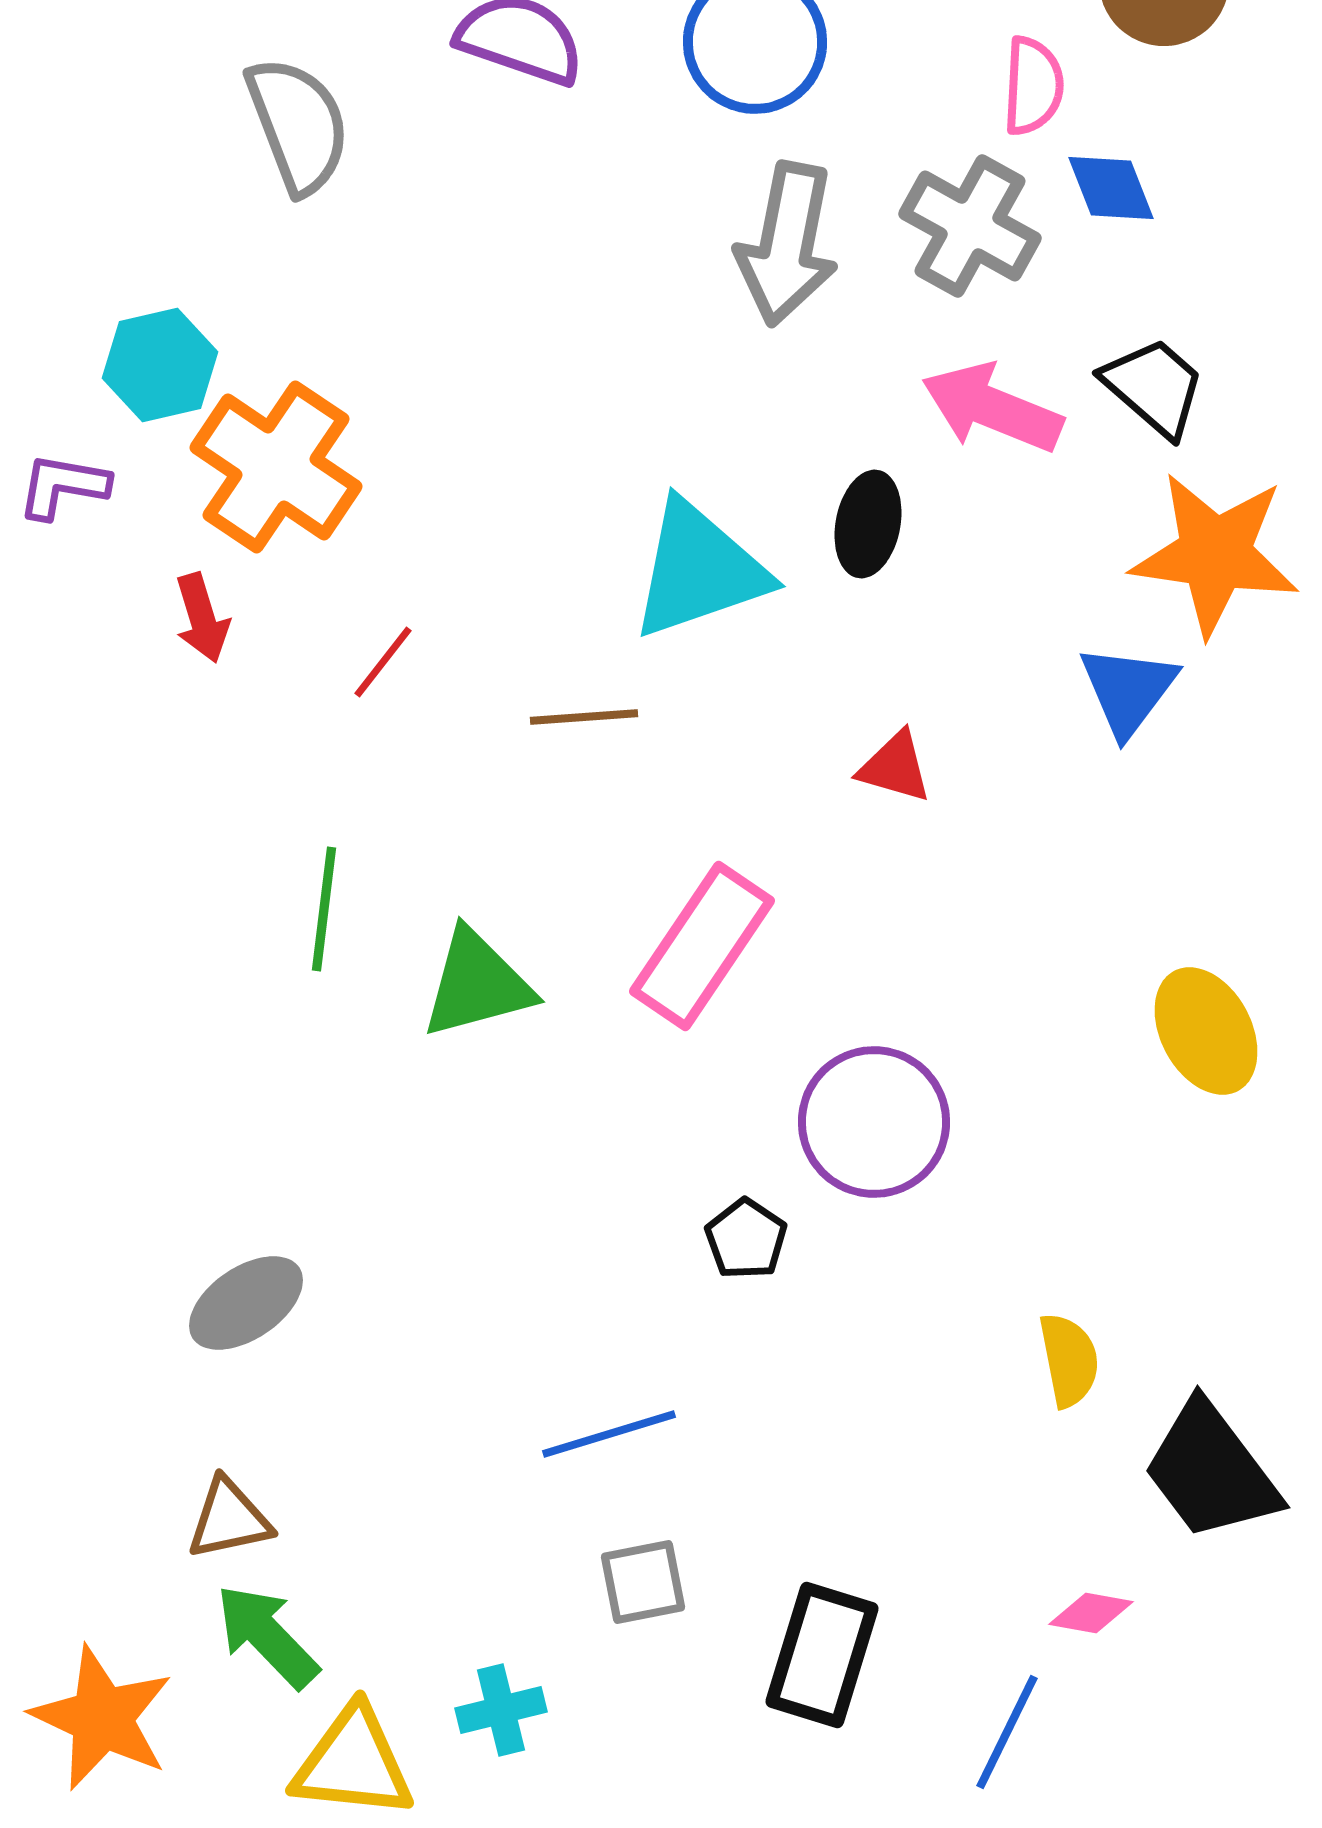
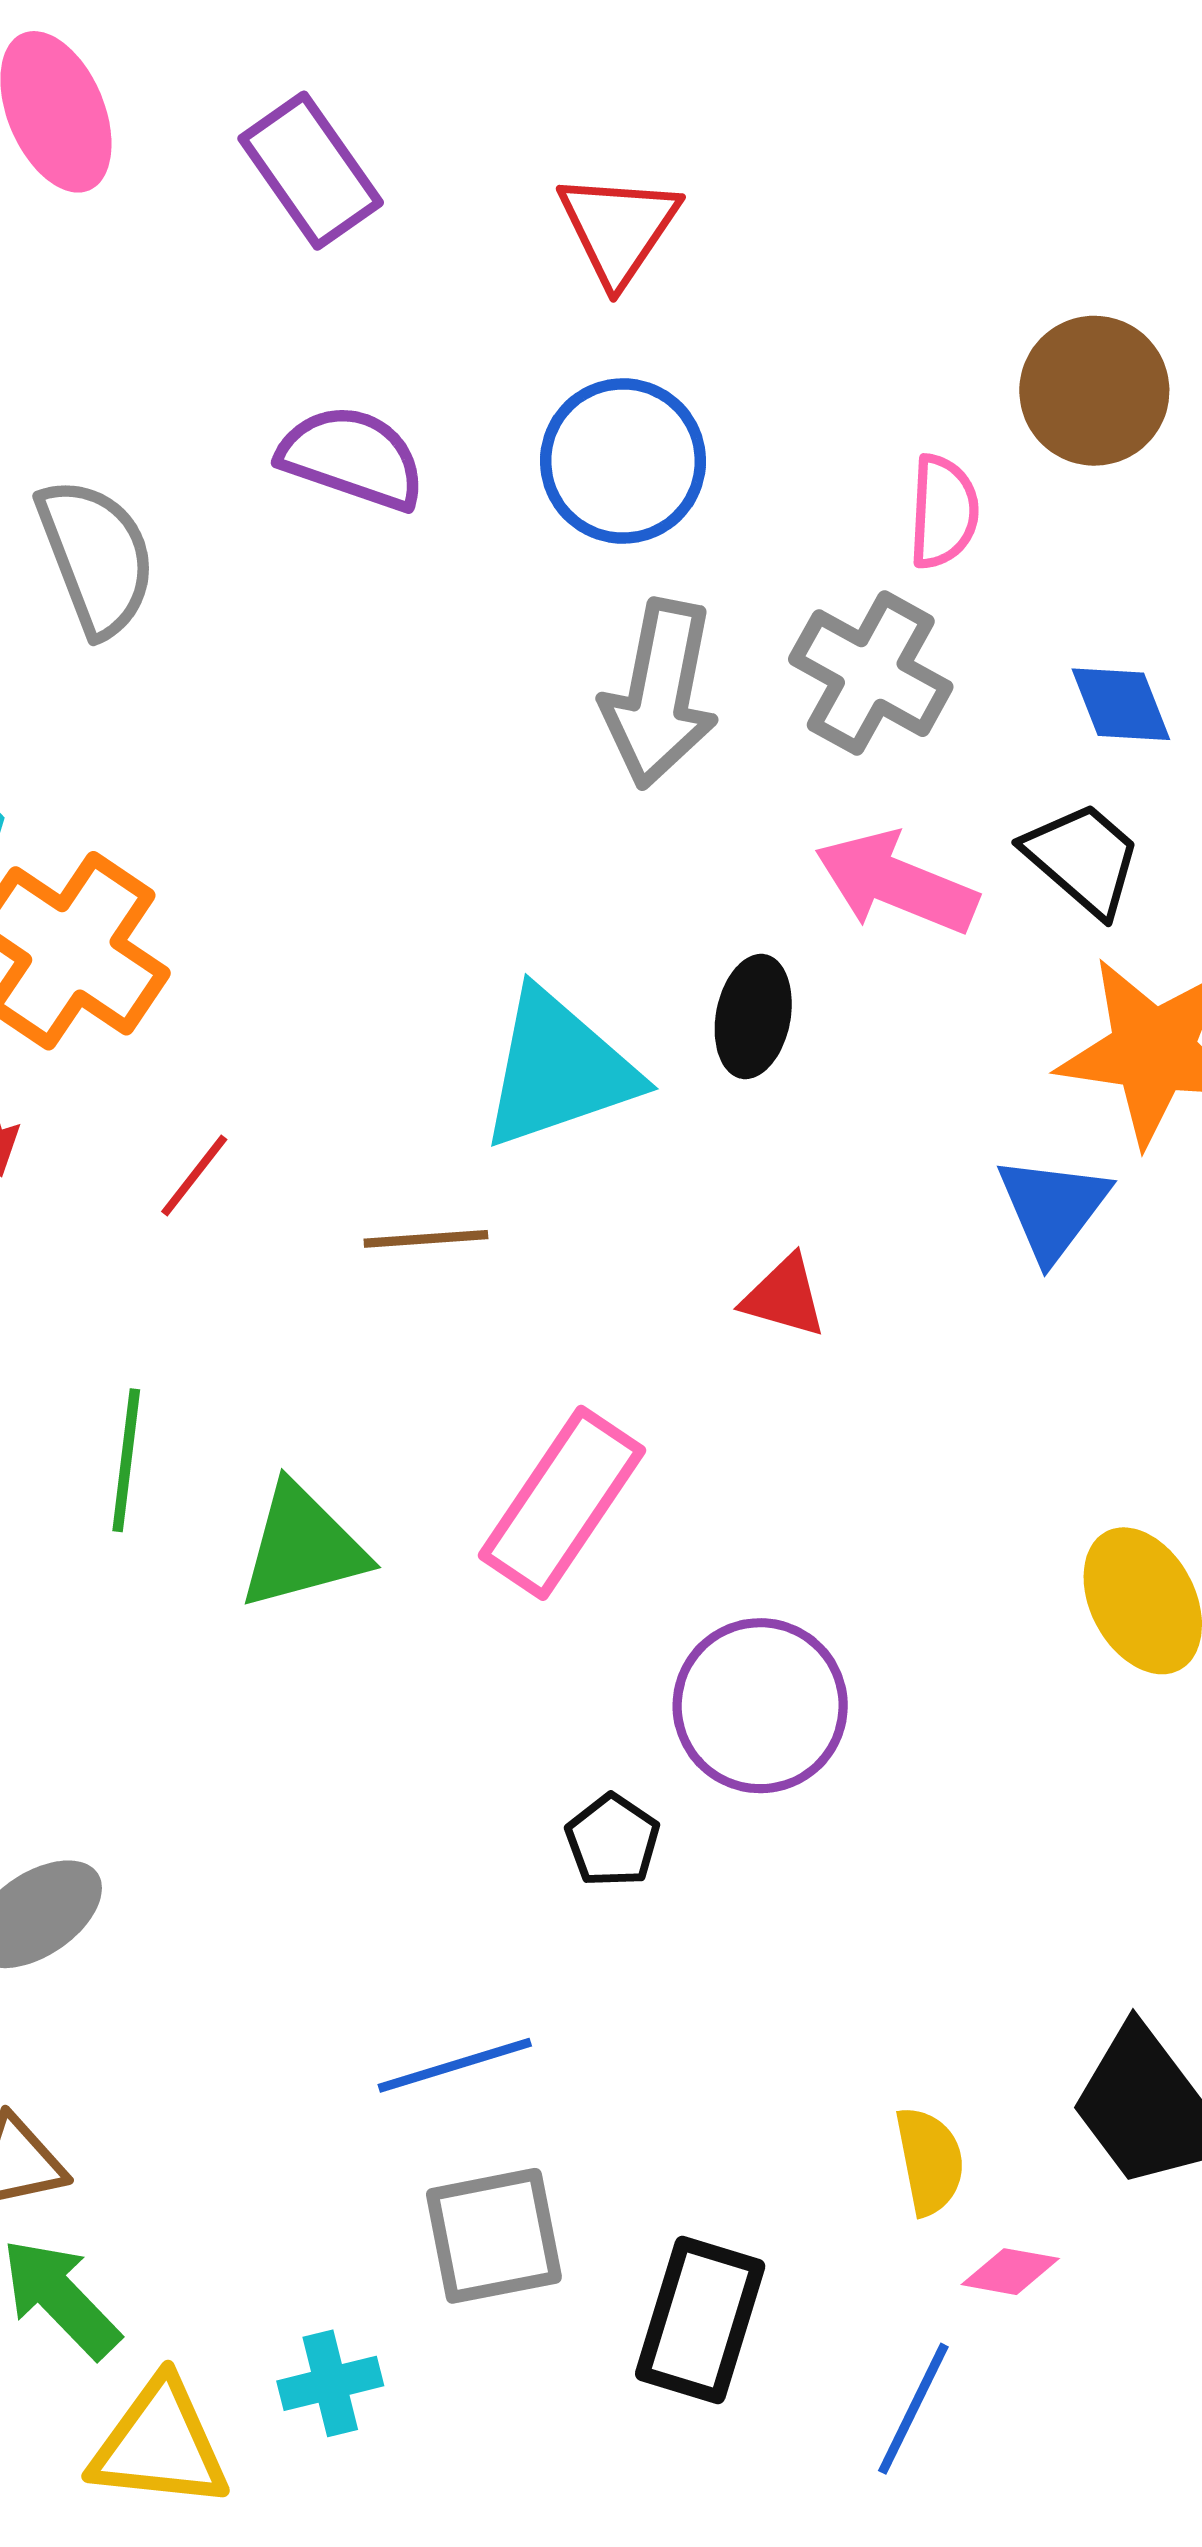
blue diamond: (1111, 188) -> (1121, 704), moved
yellow semicircle: (1069, 1360) -> (930, 2161), moved
gray square: (643, 1582) -> (494, 2236), size x1.4

